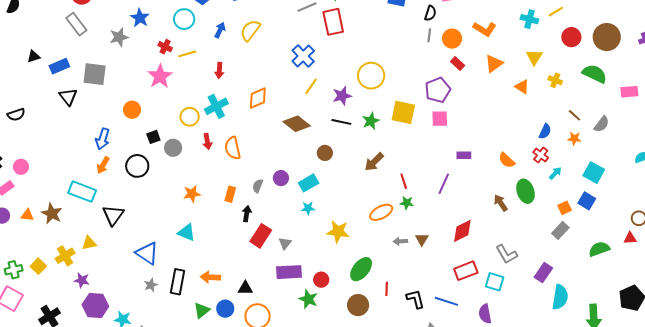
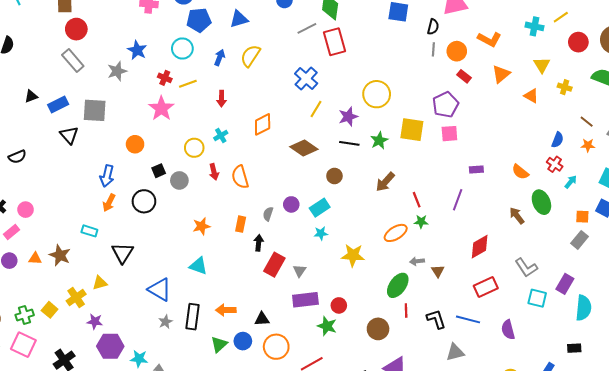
cyan cross: (216, 106) -> (221, 135), size x0.6
cyan rectangle: (82, 192) -> (89, 231), size x0.6
orange square: (565, 208) -> (582, 217), turned 32
brown triangle: (422, 239) -> (438, 271), moved
green ellipse: (361, 269) -> (398, 285), moved
cyan square: (495, 282) -> (537, 298), moved

